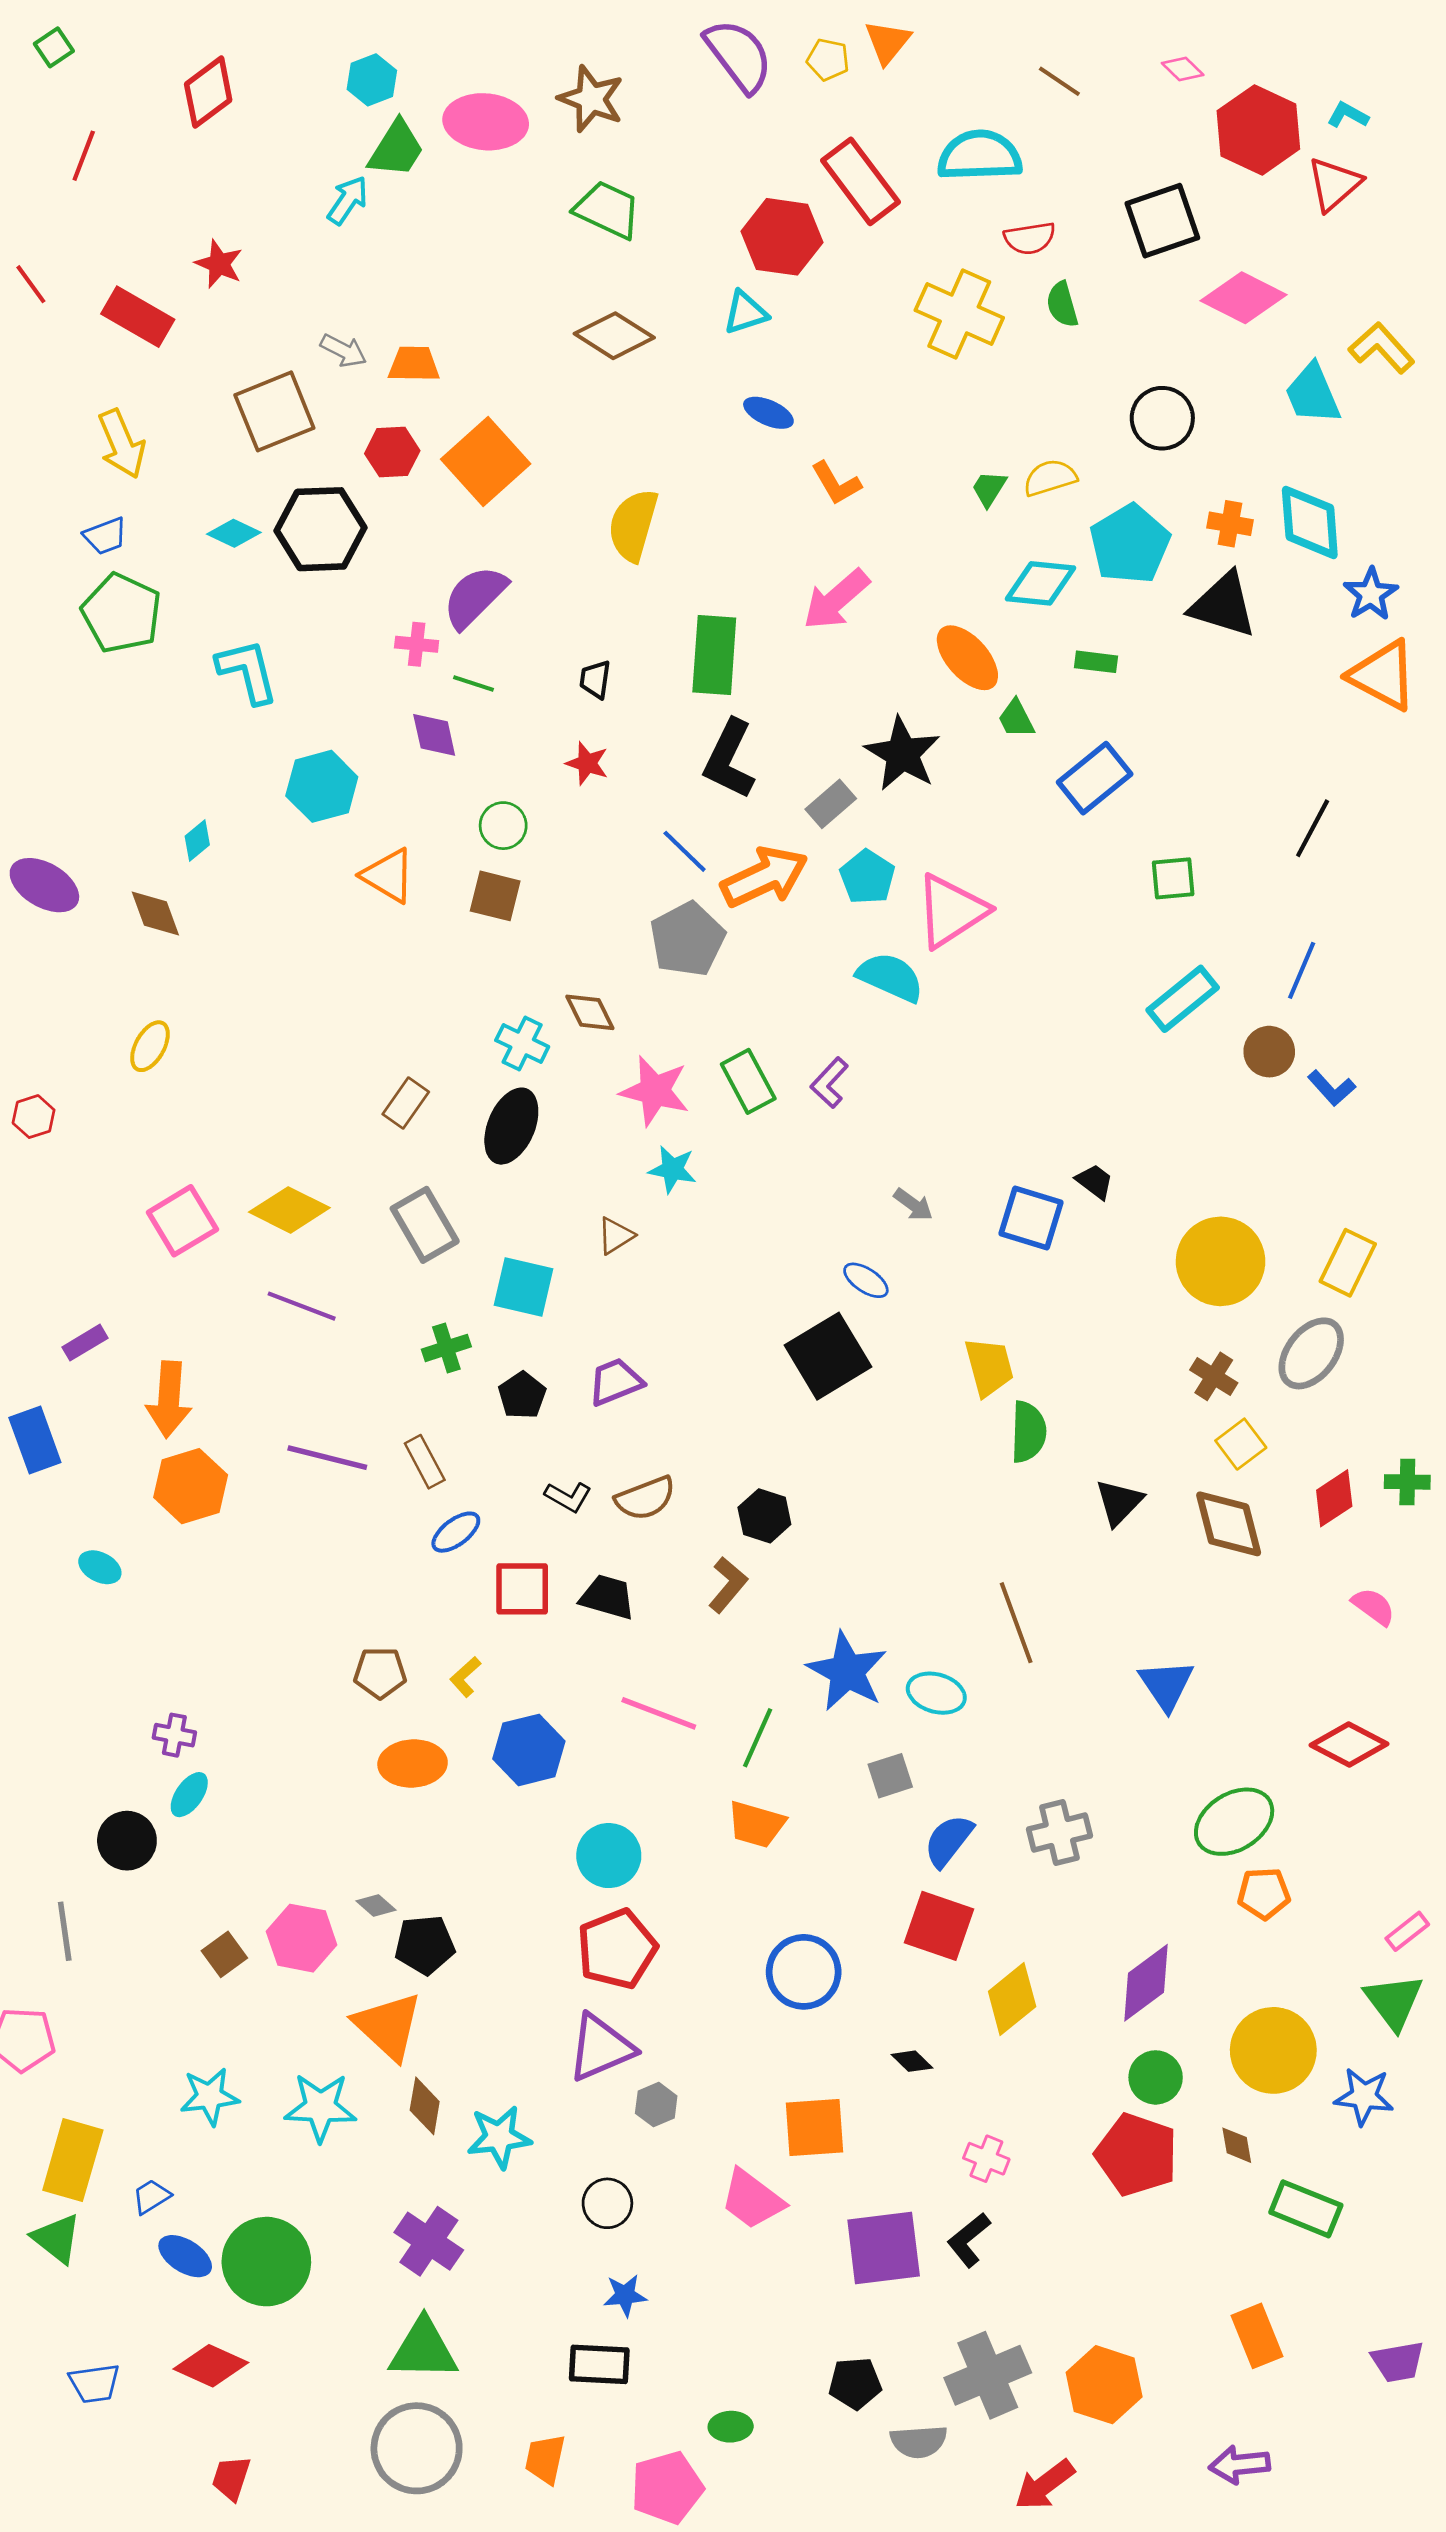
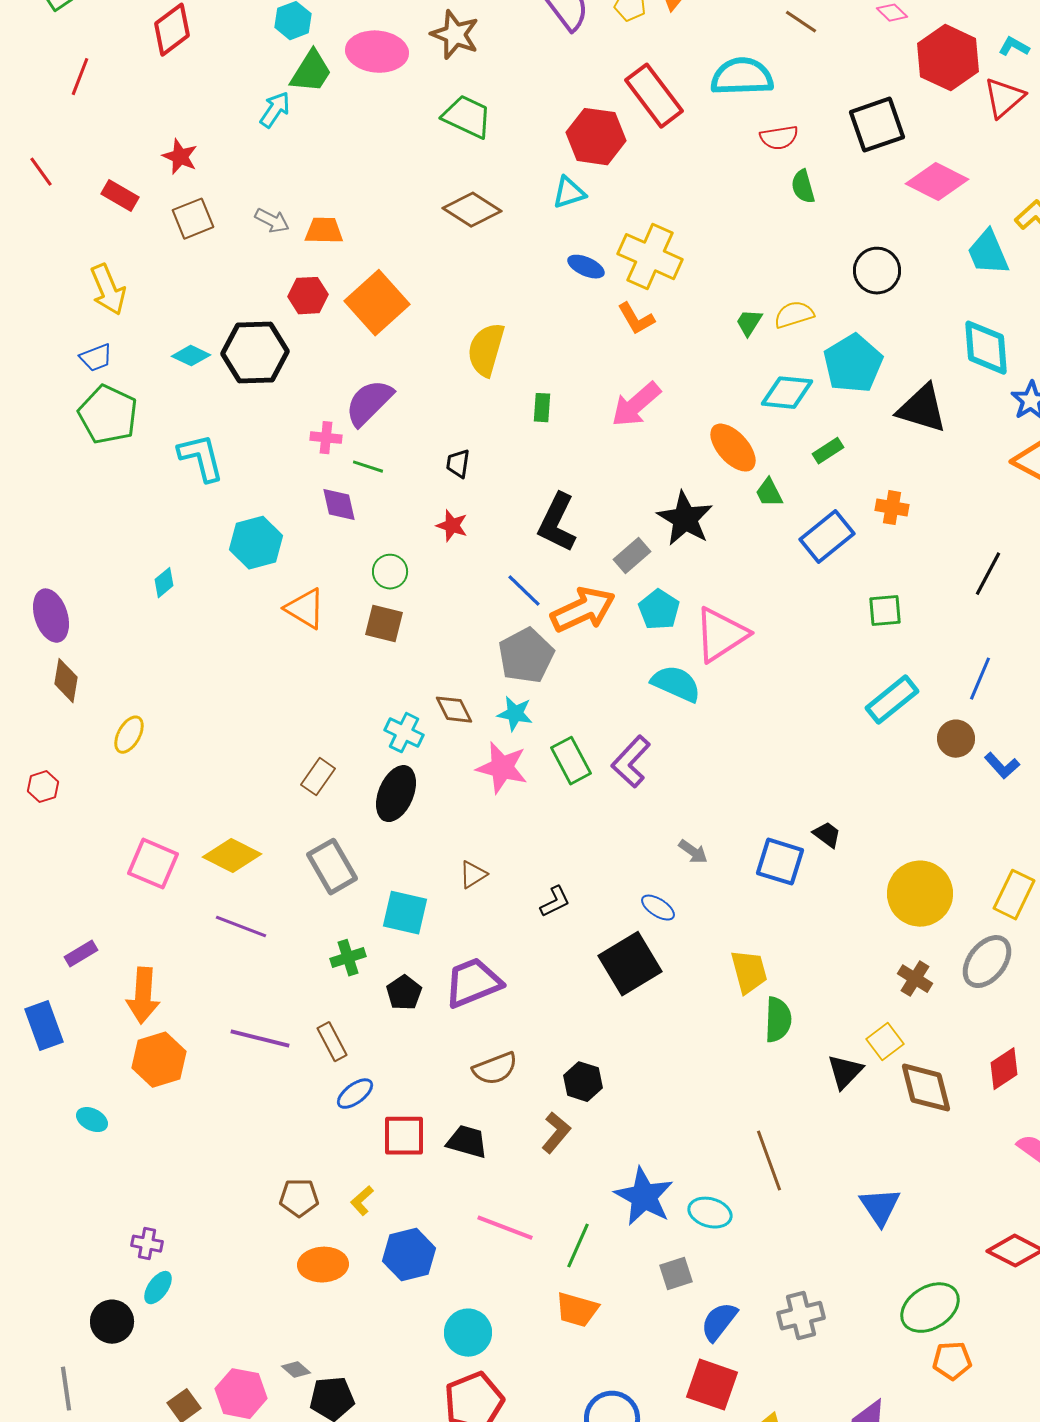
yellow cross: (959, 314) -> (650, 257), moved
red rectangle: (138, 317) -> (120, 196), size x0.7
brown square: (274, 411) -> (193, 219), moved, size x0.7
orange cross: (1230, 524) -> (892, 508), moved
green rectangle: (714, 655) -> (542, 408), moved, size x0.5
green rectangle: (1096, 662) -> (828, 451), turned -40
purple ellipse: (44, 885) -> (51, 616), turned 42
brown diamond: (155, 914) -> (66, 681), moved, turned 30
purple L-shape: (829, 1083) -> (631, 762), size x1.4
cyan star: (672, 1169) -> (515, 714), moved
pink square: (182, 1221) -> (153, 864), turned -36
purple trapezoid: (616, 1382) -> (473, 983), size x1.4
yellow square: (1241, 1444) -> (885, 1042), moved
black L-shape: (568, 1497) -> (555, 902), moved, turned -56

